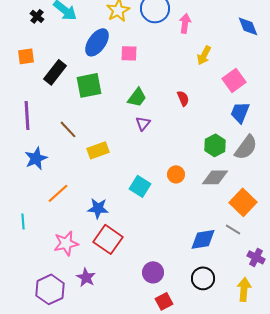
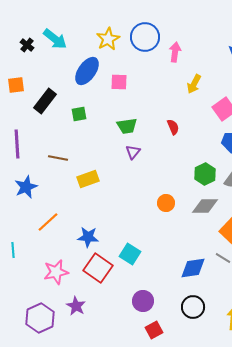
green square: (89, 85) -> (79, 114), size x0.6
green trapezoid: (137, 97) -> (127, 126), turned 45
brown line: (68, 129) -> (58, 158), turned -36
cyan square: (140, 186) -> (130, 254), moved

